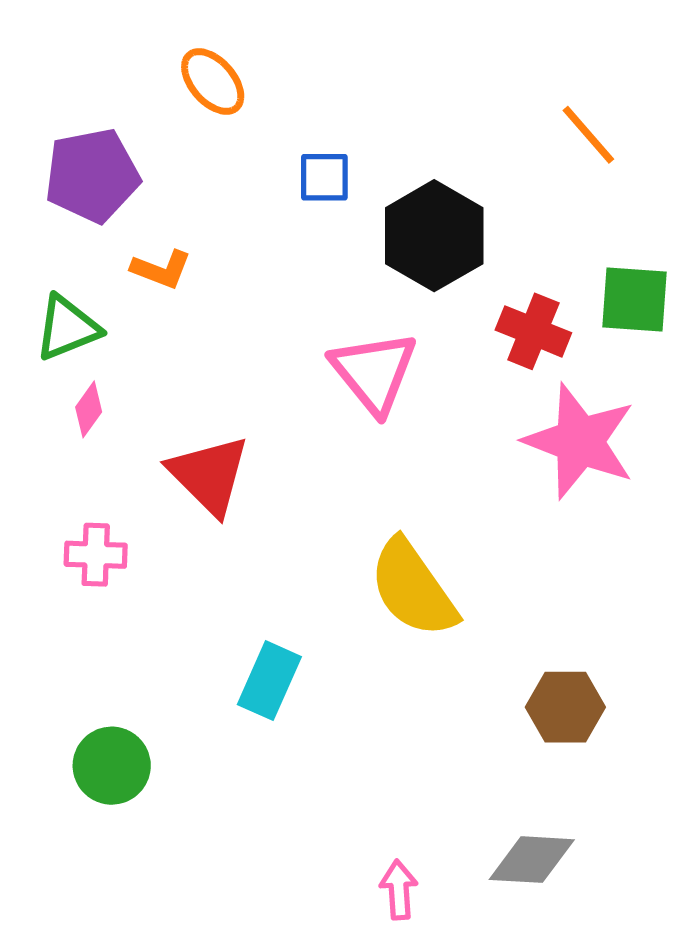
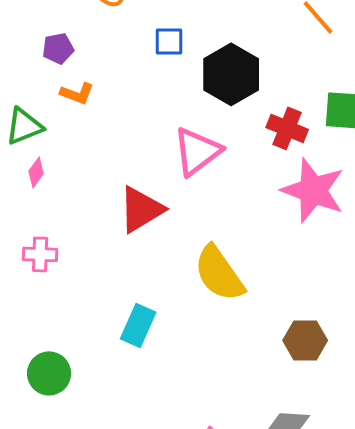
purple pentagon: (92, 175) -> (58, 48), moved, size x0.6
pink triangle: (374, 372) -> (197, 151), turned 32
red triangle: (209, 475) -> (141, 209), moved, turned 44

